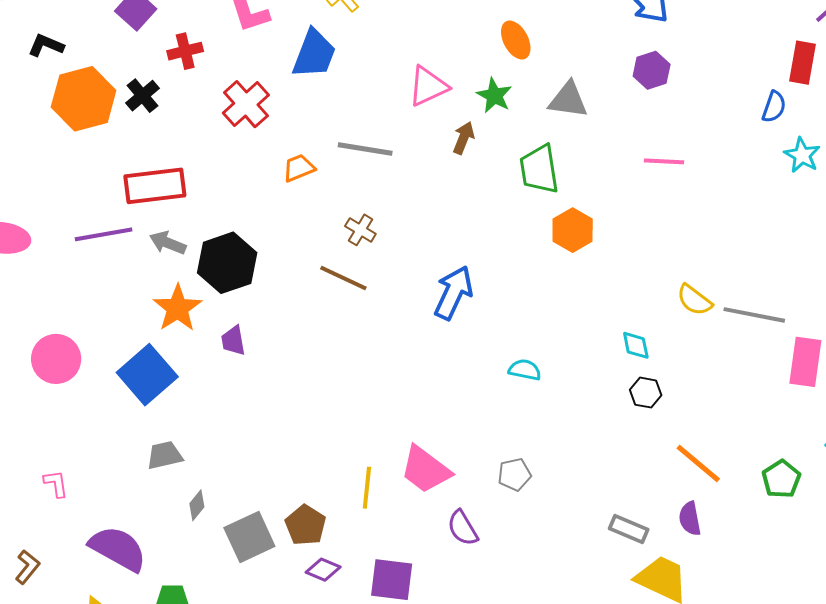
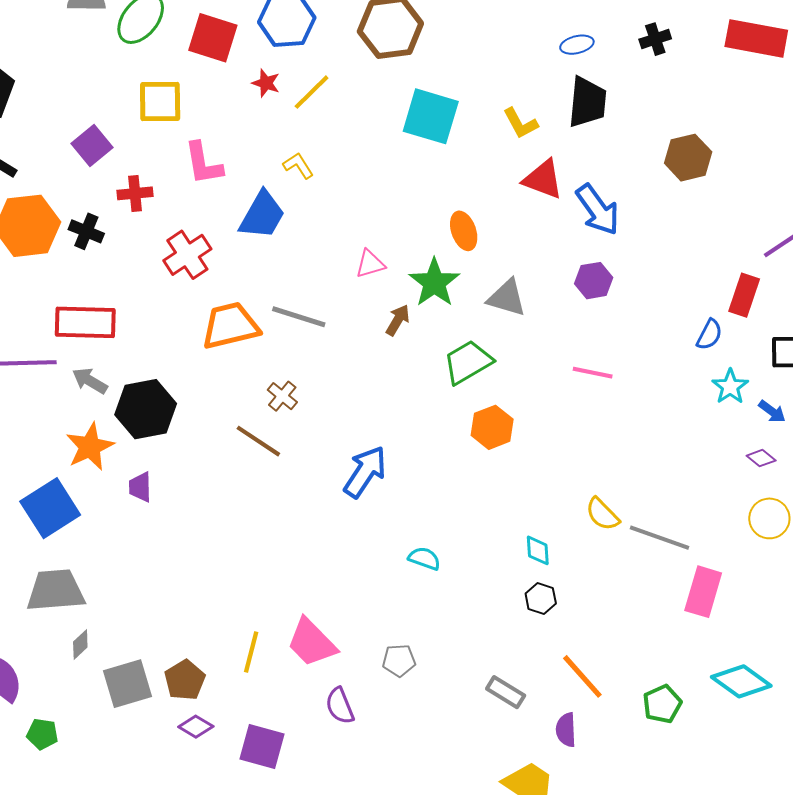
pink triangle: (428, 86) -> (370, 264), size x0.7
green star: (494, 95) -> (434, 283), size x1.4
black cross: (142, 96) -> (86, 231), turned -36
orange trapezoid: (299, 168) -> (230, 326), size x1.8
green trapezoid: (539, 169) -> (468, 362), turned 60
gray trapezoid: (165, 455) -> (56, 590), size x1.6
gray rectangle: (629, 529) -> (506, 692), moved

